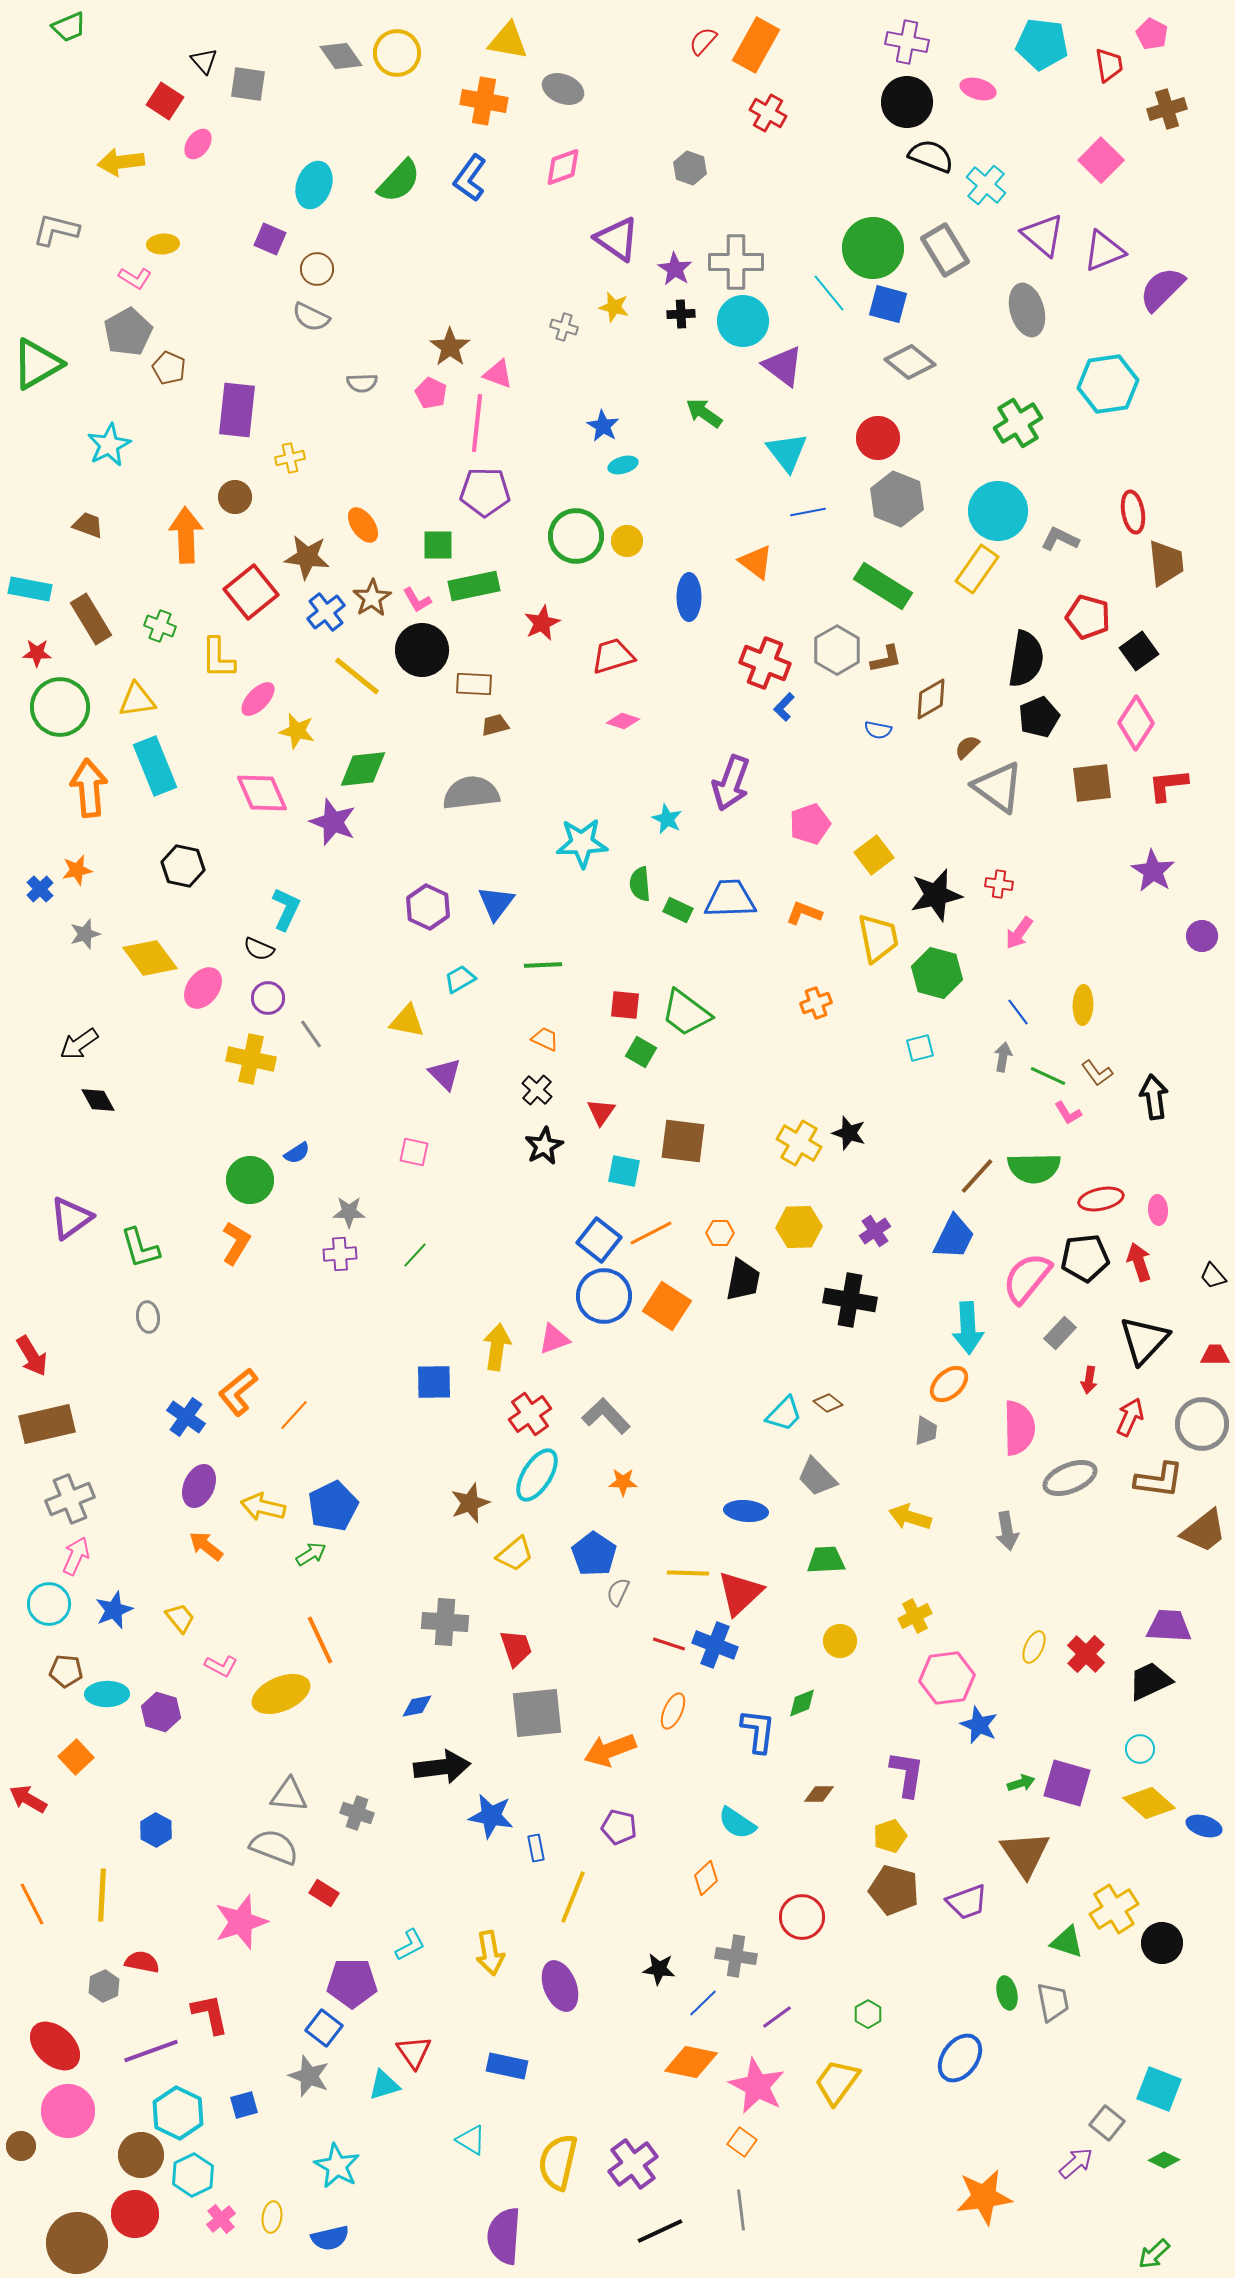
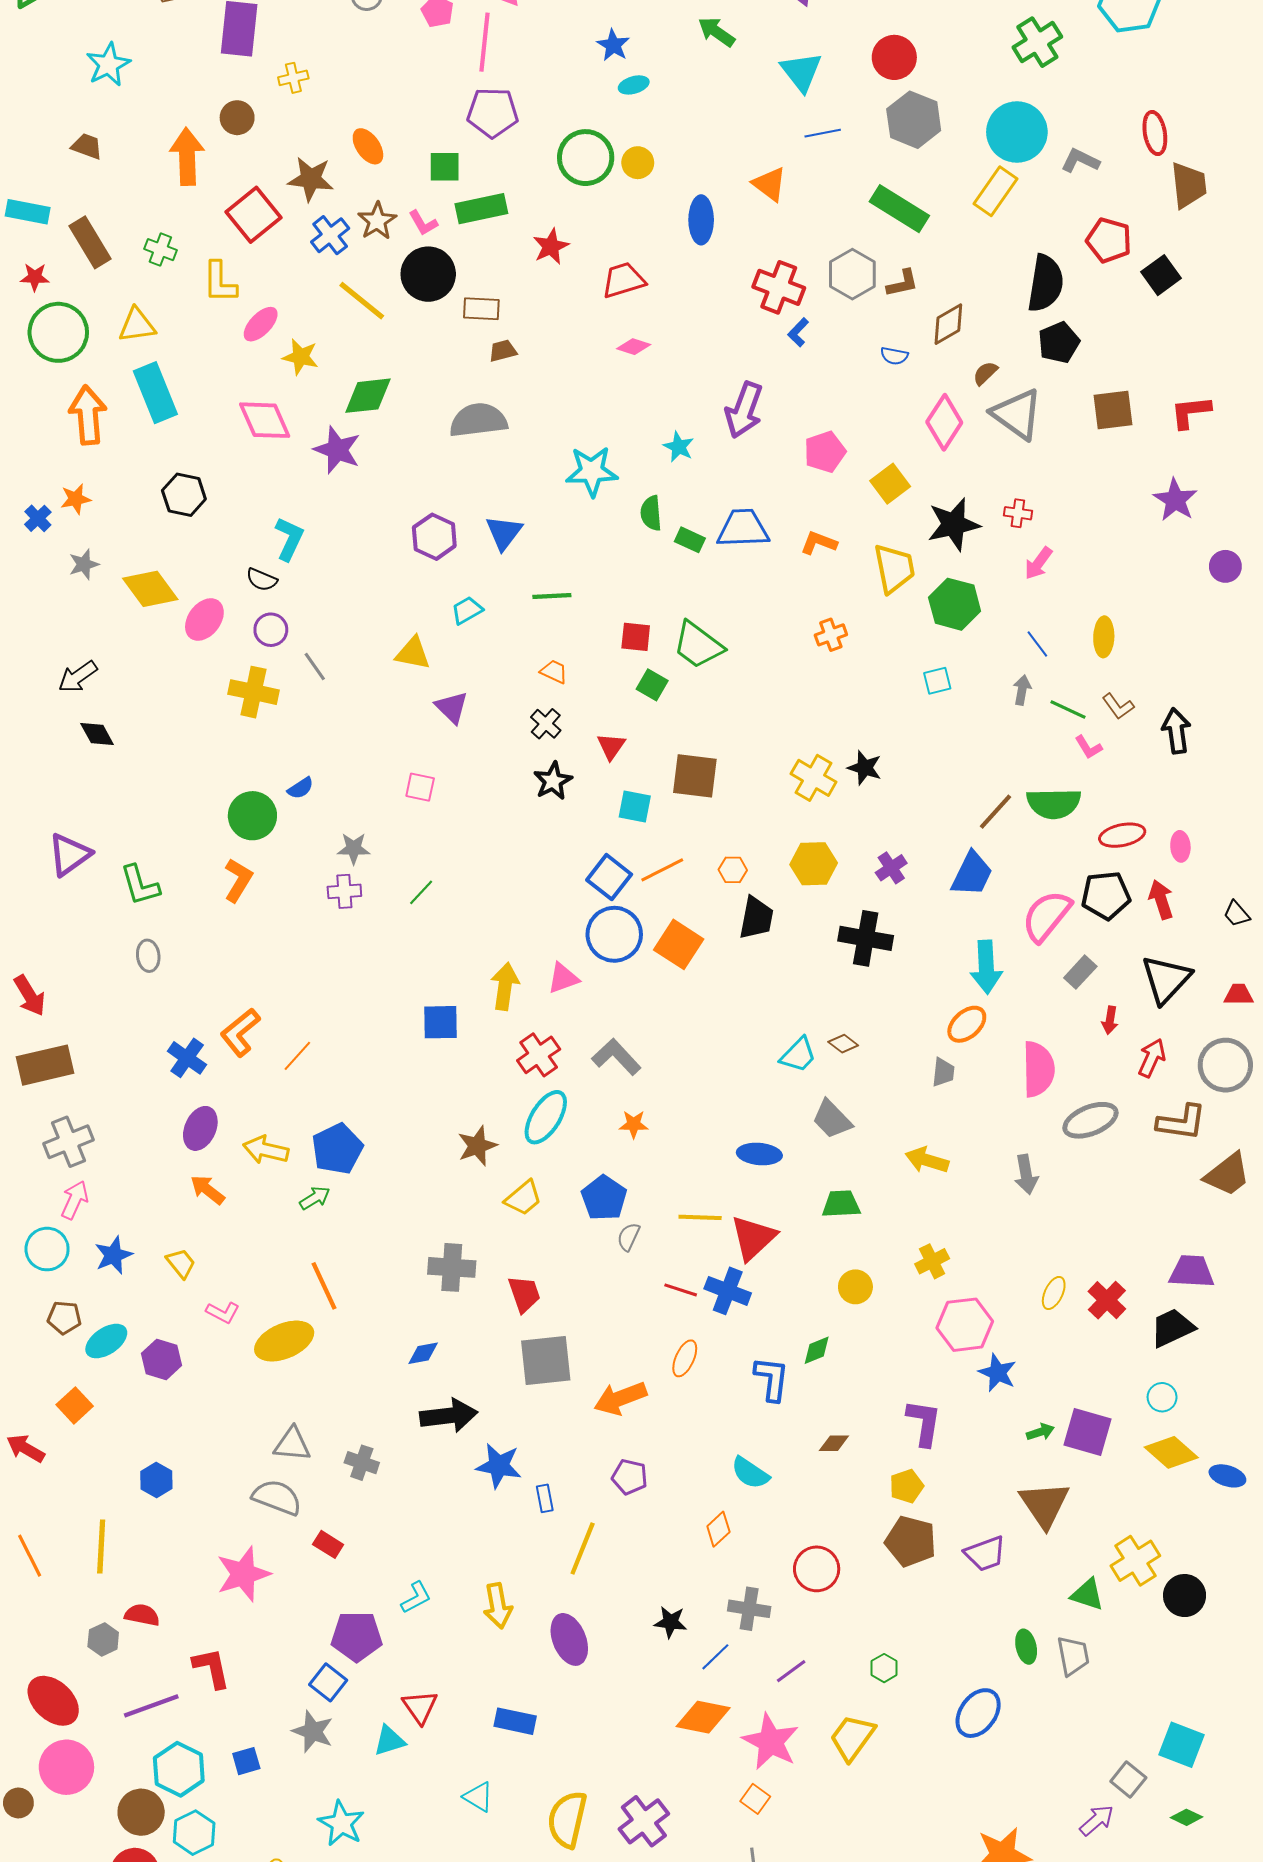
pink diamond: (1136, 723) -> (944, 422), moved
cyan ellipse: (107, 1694) -> (106, 1341), turned -33

